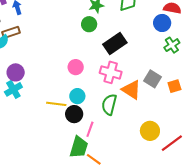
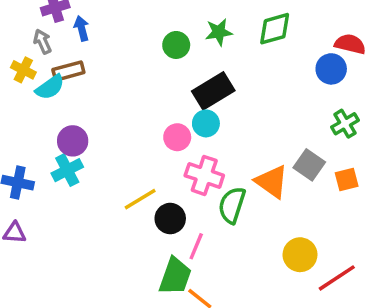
green circle: (89, 24) -> (176, 45), moved
black rectangle: (115, 44) -> (213, 91), moved
green cross: (172, 45) -> (345, 124), moved
pink cross: (111, 72) -> (204, 175), moved
cyan circle: (77, 96) -> (206, 123), moved
yellow line: (56, 104) -> (140, 199), turned -42

